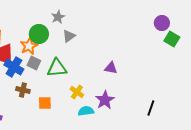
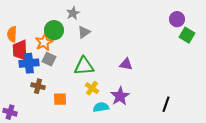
blue cross: (14, 67) -> (29, 63), turned -36
green triangle: (57, 68) -> (84, 66), moved

